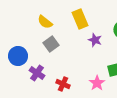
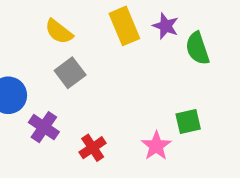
purple star: (95, 40) -> (166, 26), moved
red cross: (63, 84) -> (93, 148), turned 32

